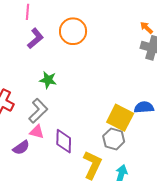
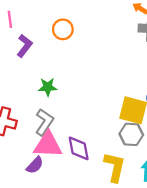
orange circle: (73, 31) -> (63, 29), size x0.7
pink triangle: (37, 132) -> (48, 145), size x1.8

